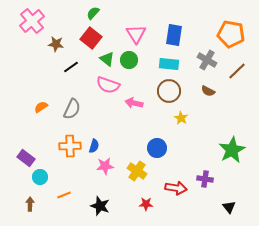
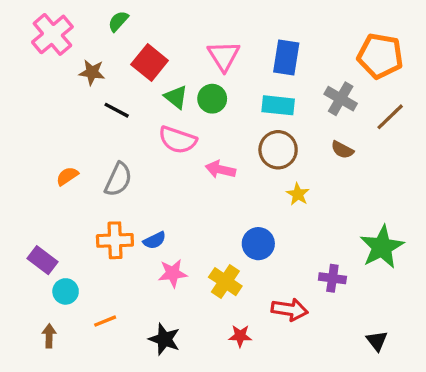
green semicircle: (93, 13) -> (118, 21), moved
black line: (71, 67) -> (117, 110), turned 63
blue semicircle: (94, 146) -> (155, 240), turned 48
purple cross: (205, 179) -> (332, 278), moved

